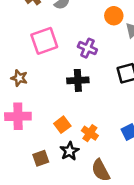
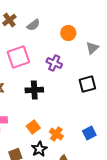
orange circle: (114, 16) -> (68, 33), moved
black cross: (78, 80) -> (34, 90), moved

